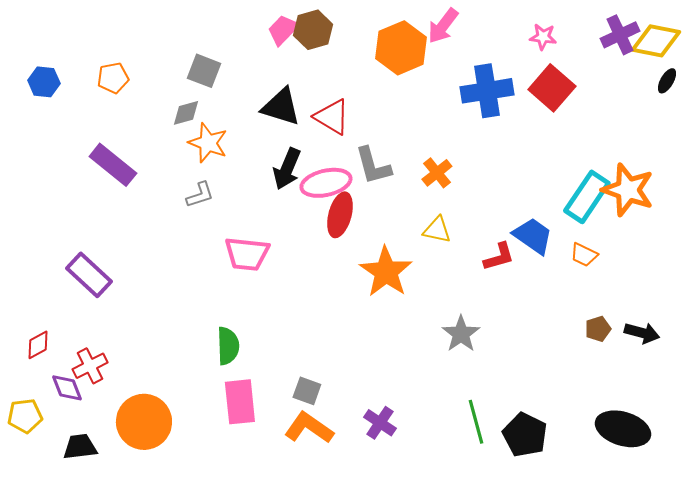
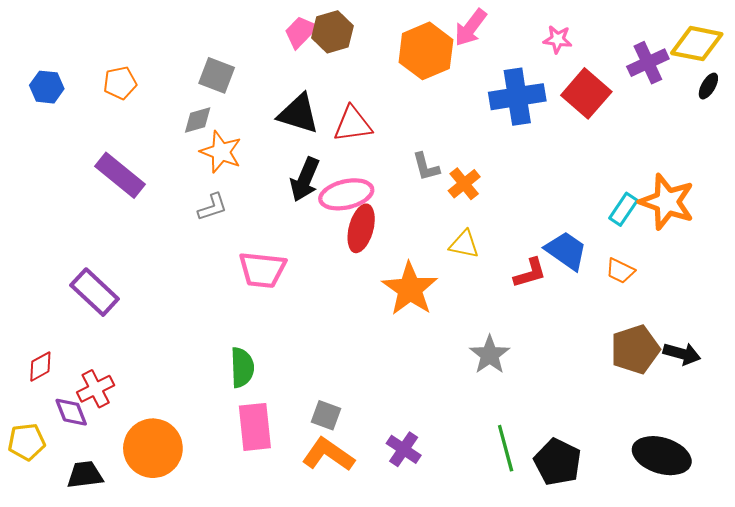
purple cross: (620, 35) -> (648, 63), moved
pink star: (543, 37) -> (558, 39), moved
red triangle: (332, 117) -> (353, 124), turned -39
gray L-shape: (373, 166) -> (426, 167), moved, size x0.7
cyan rectangle: (587, 197) -> (623, 209), size x0.6
brown pentagon: (598, 329) -> (635, 349), size x1.8

